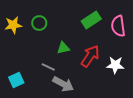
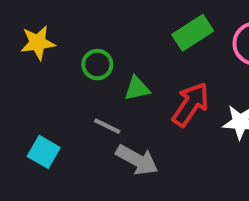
green circle: (39, 23) -> (97, 65), moved
cyan square: (16, 80) -> (44, 152), turned -35

